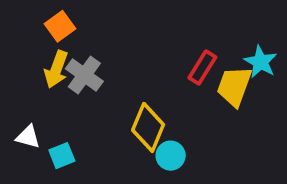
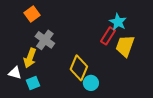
cyan star: (261, 62) -> (118, 22), moved
yellow arrow: (56, 69) -> (30, 58), moved

